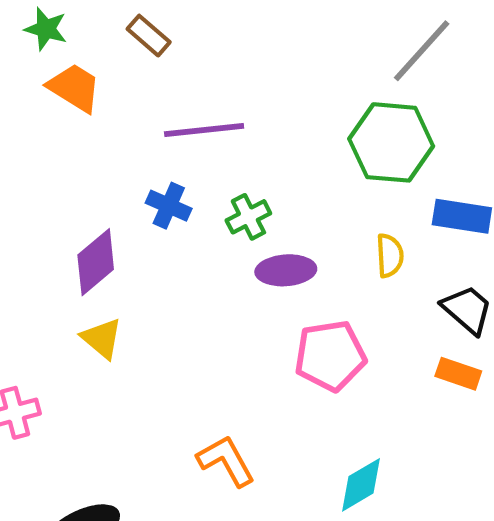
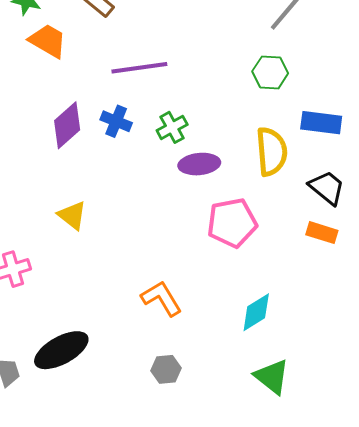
green hexagon: (391, 142) -> (270, 72), size x0.6
yellow semicircle: (390, 256) -> (272, 152), size x1.6
purple diamond: (96, 262) -> (67, 125), moved

